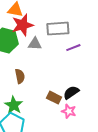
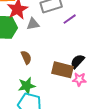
brown rectangle: (54, 98) -> (63, 70), size x1.5
green star: (14, 105) -> (27, 86), turned -30

